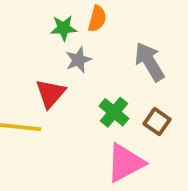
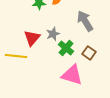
gray star: (78, 60) -> (53, 34), moved
pink triangle: (125, 163) -> (72, 75), turned 45

